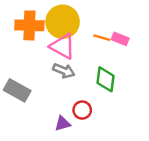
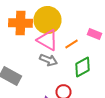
orange line: (102, 38) -> (72, 44), moved, turned -48
green diamond: (105, 79) -> (82, 67), turned 55

